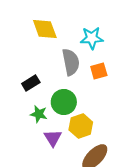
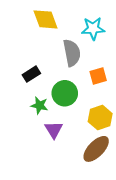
orange square: (99, 71) -> (98, 76), moved
yellow hexagon: (81, 126) -> (100, 118), moved

